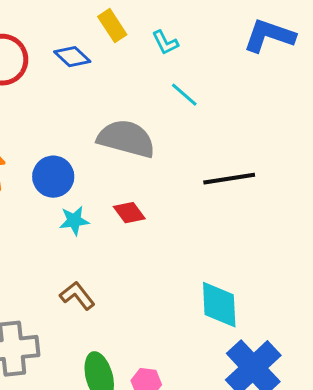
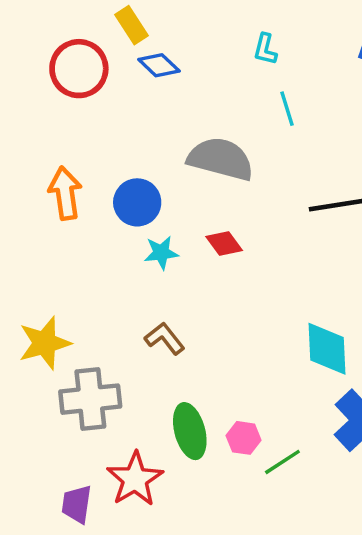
yellow rectangle: (112, 26) -> (131, 25), moved
cyan L-shape: (165, 43) -> (265, 49), turned 40
cyan line: (184, 95) -> (287, 109), turned 32

